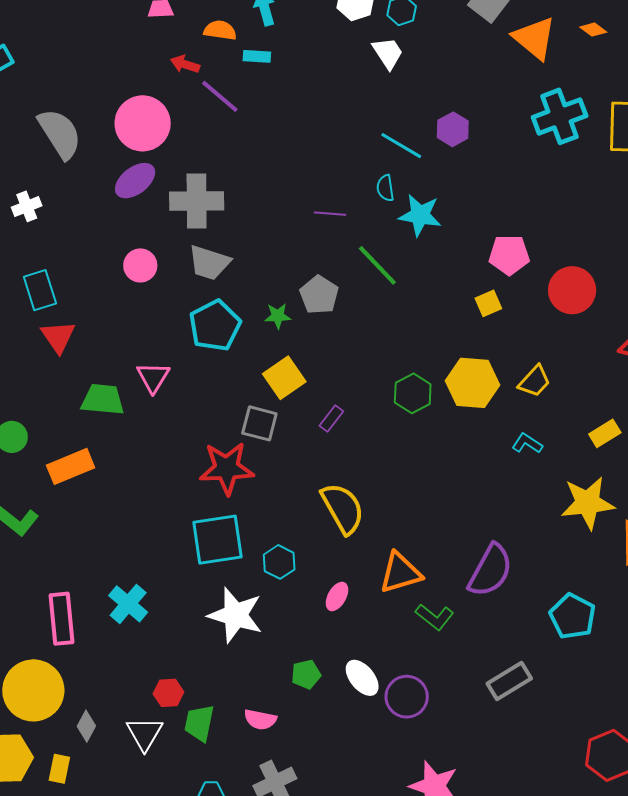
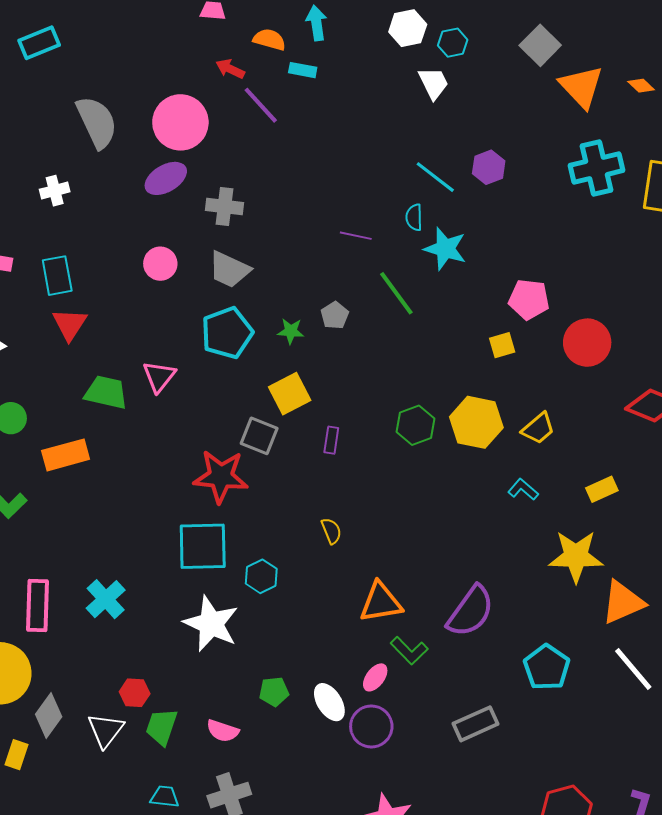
gray cross: (197, 201) -> (225, 206), size x0.7
gray pentagon: (319, 295) -> (335, 315), size x0.7
purple rectangle: (331, 419) -> (331, 440), turned -36
yellow semicircle: (343, 508) -> (331, 531), size x0.5
pink ellipse: (337, 596) -> (375, 677), moved
gray diamond: (86, 726) -> (49, 715), size x1.4

